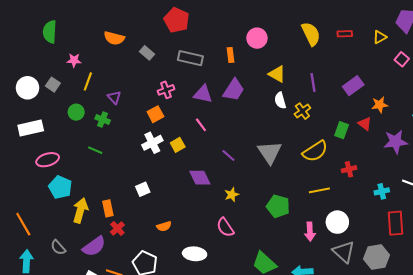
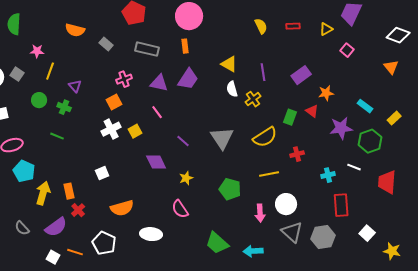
yellow semicircle: (311, 34) -> (261, 26), size x0.7
pink circle: (257, 38) -> (189, 16), moved, size x1.4
orange semicircle: (164, 226) -> (122, 208), size x1.6

